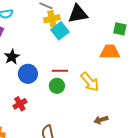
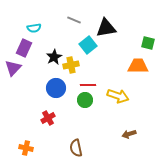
yellow cross: (52, 19) -> (71, 65), moved
black star: (12, 57) -> (54, 57), moved
yellow arrow: (90, 82) -> (118, 96), turned -30

